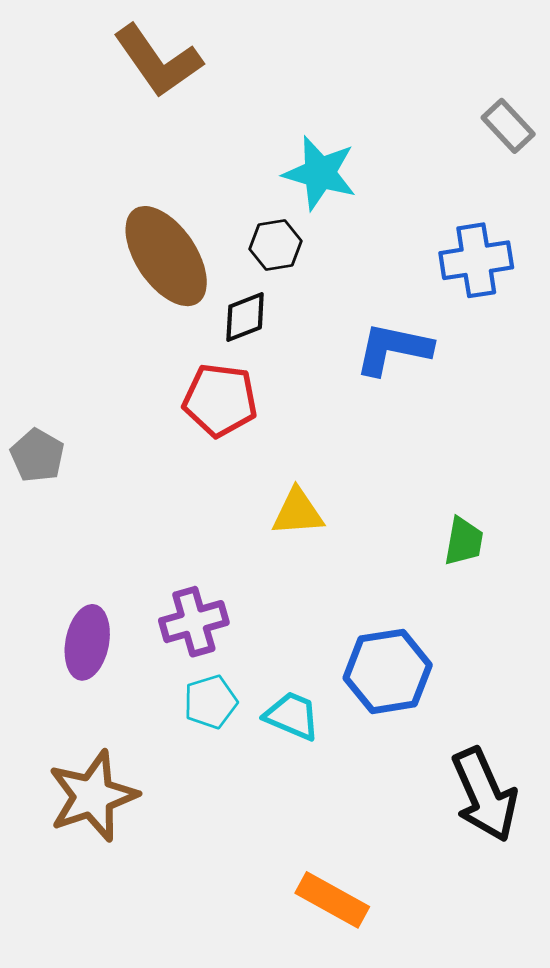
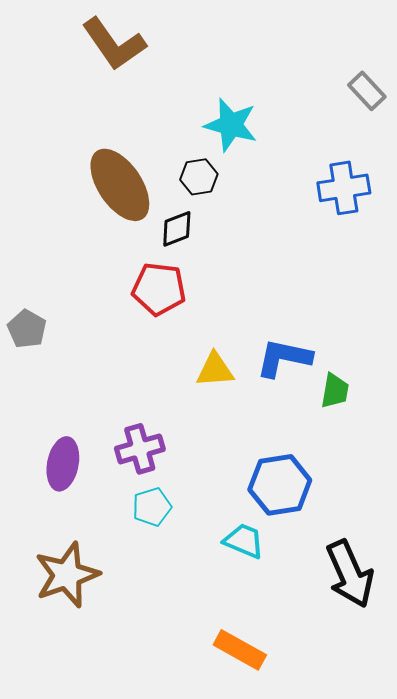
blue L-shape: (393, 349) -> (284, 358), moved
cyan trapezoid: (292, 716) -> (244, 541), moved

